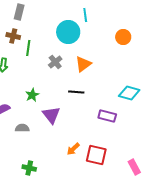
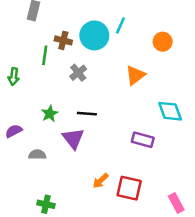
cyan line: (85, 15) -> (120, 26), moved, turned 32
brown cross: (13, 36) -> (63, 40), moved
orange triangle: (83, 64) -> (135, 75), moved
black line: (76, 92) -> (87, 114), moved
cyan diamond: (129, 93) -> (170, 111), turned 55

